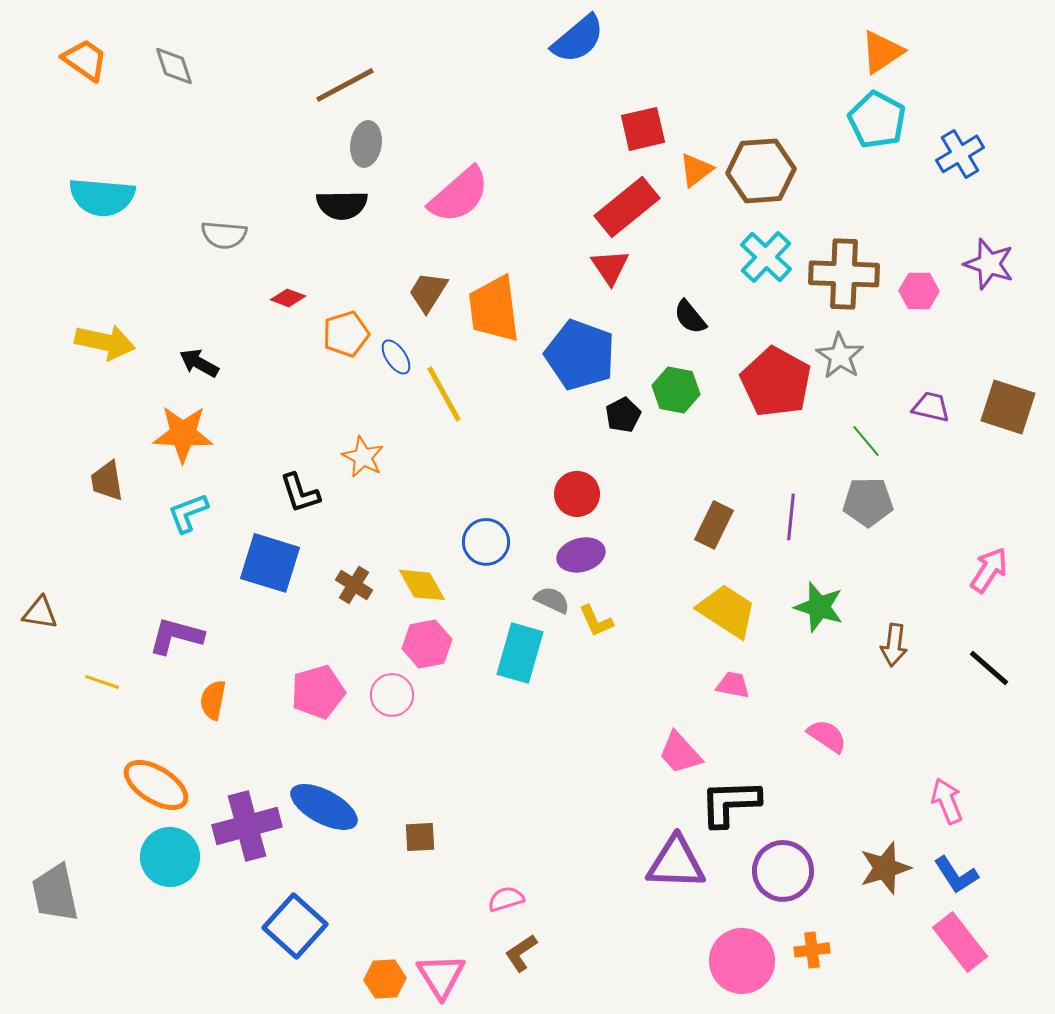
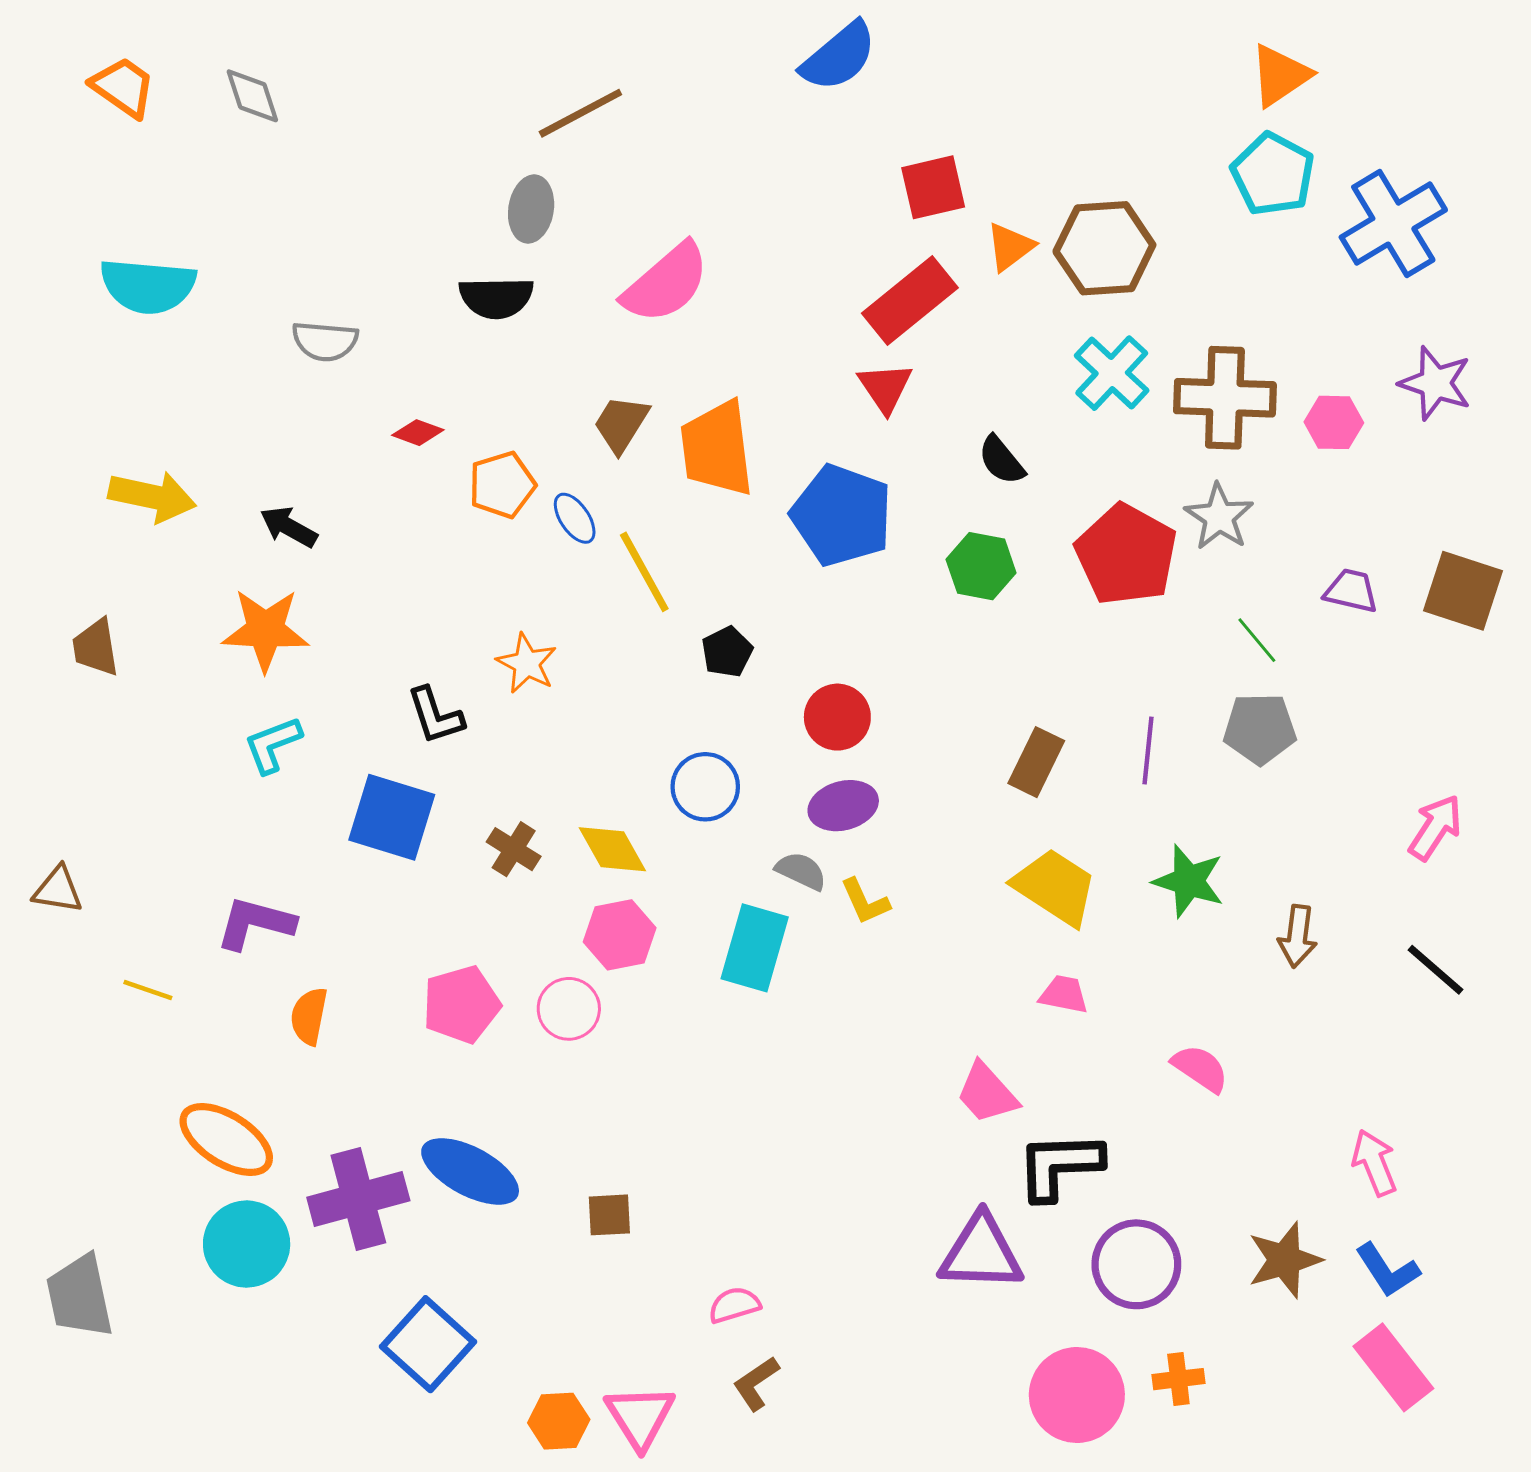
brown line: (345, 85) -> (580, 113), moved
blue cross: (960, 154) -> (1393, 224), size x1.5
black pentagon: (623, 415) -> (727, 652), moved
brown trapezoid: (107, 481) -> (96, 647), moved

